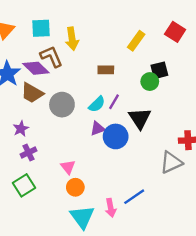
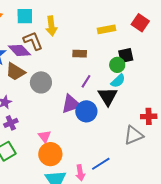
yellow rectangle: (136, 41) -> (107, 29), turned 42
cyan semicircle: (97, 104) -> (118, 81), moved
purple triangle: (98, 129) -> (71, 104), size x1.5
orange circle: (75, 187) -> (50, 154), size x1.5

